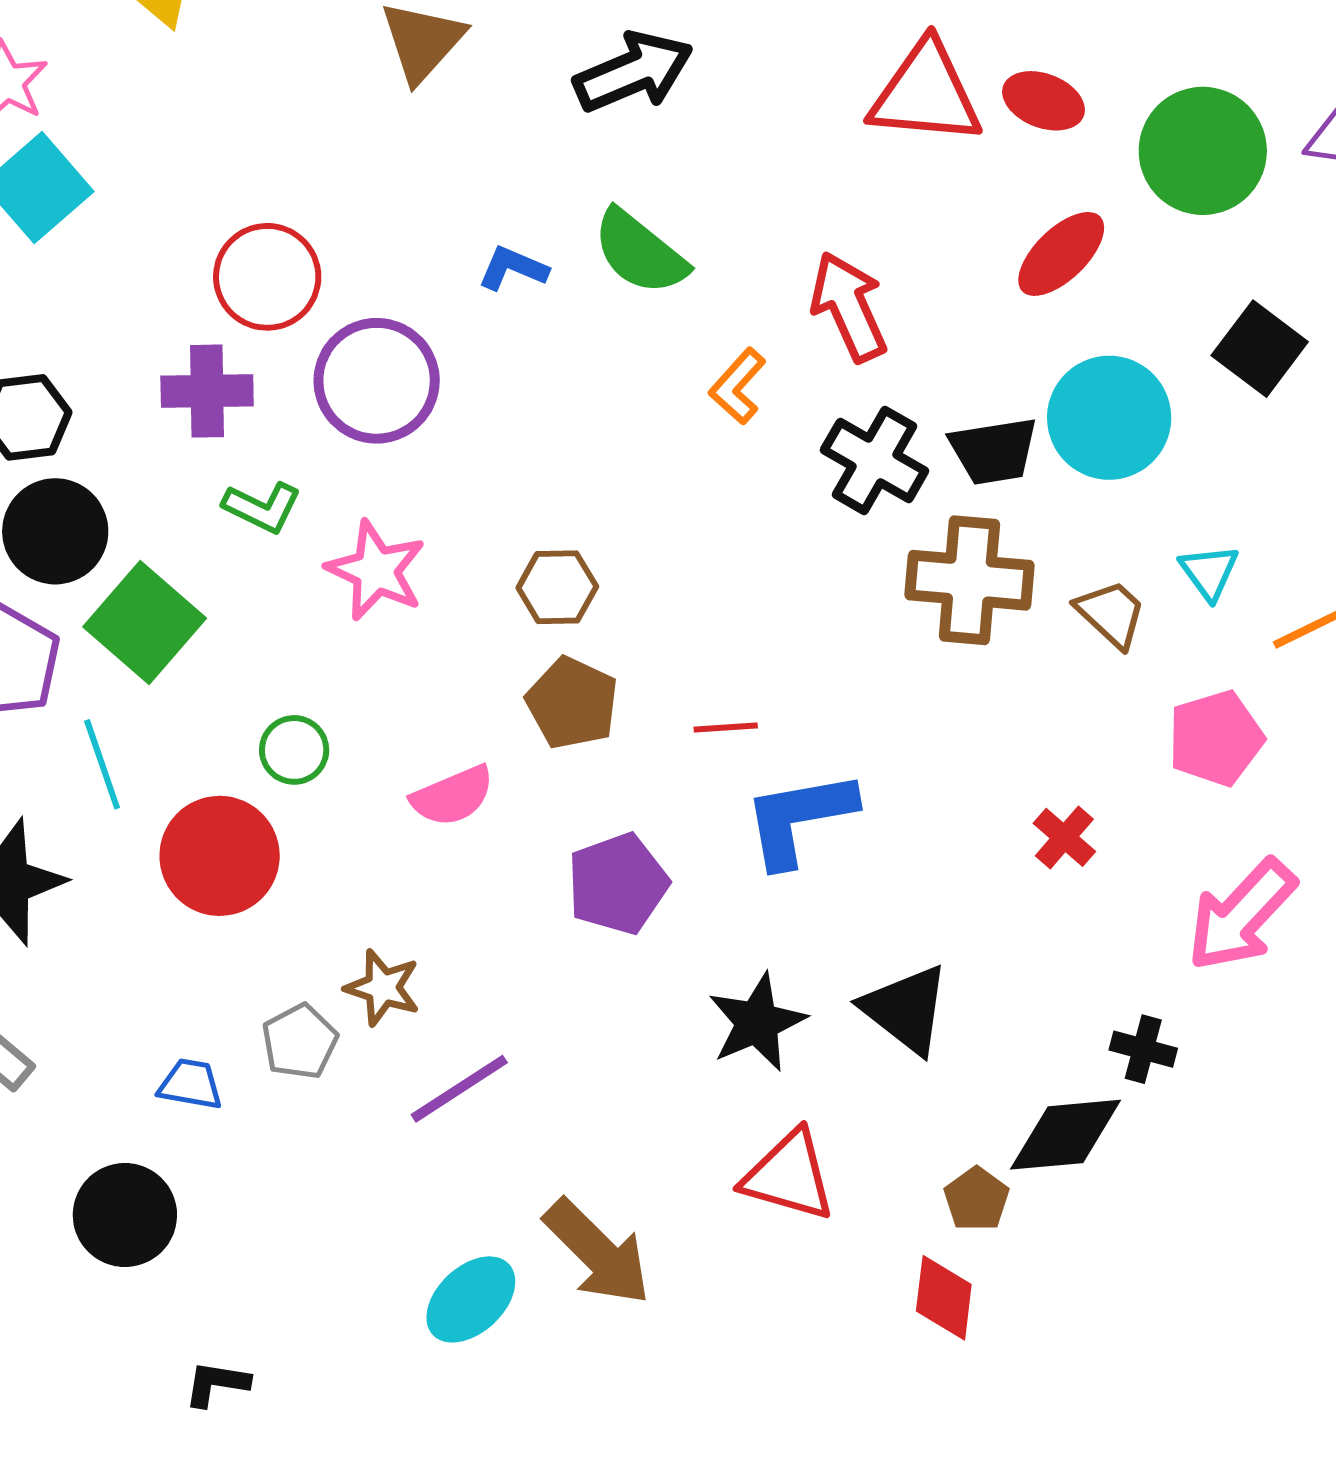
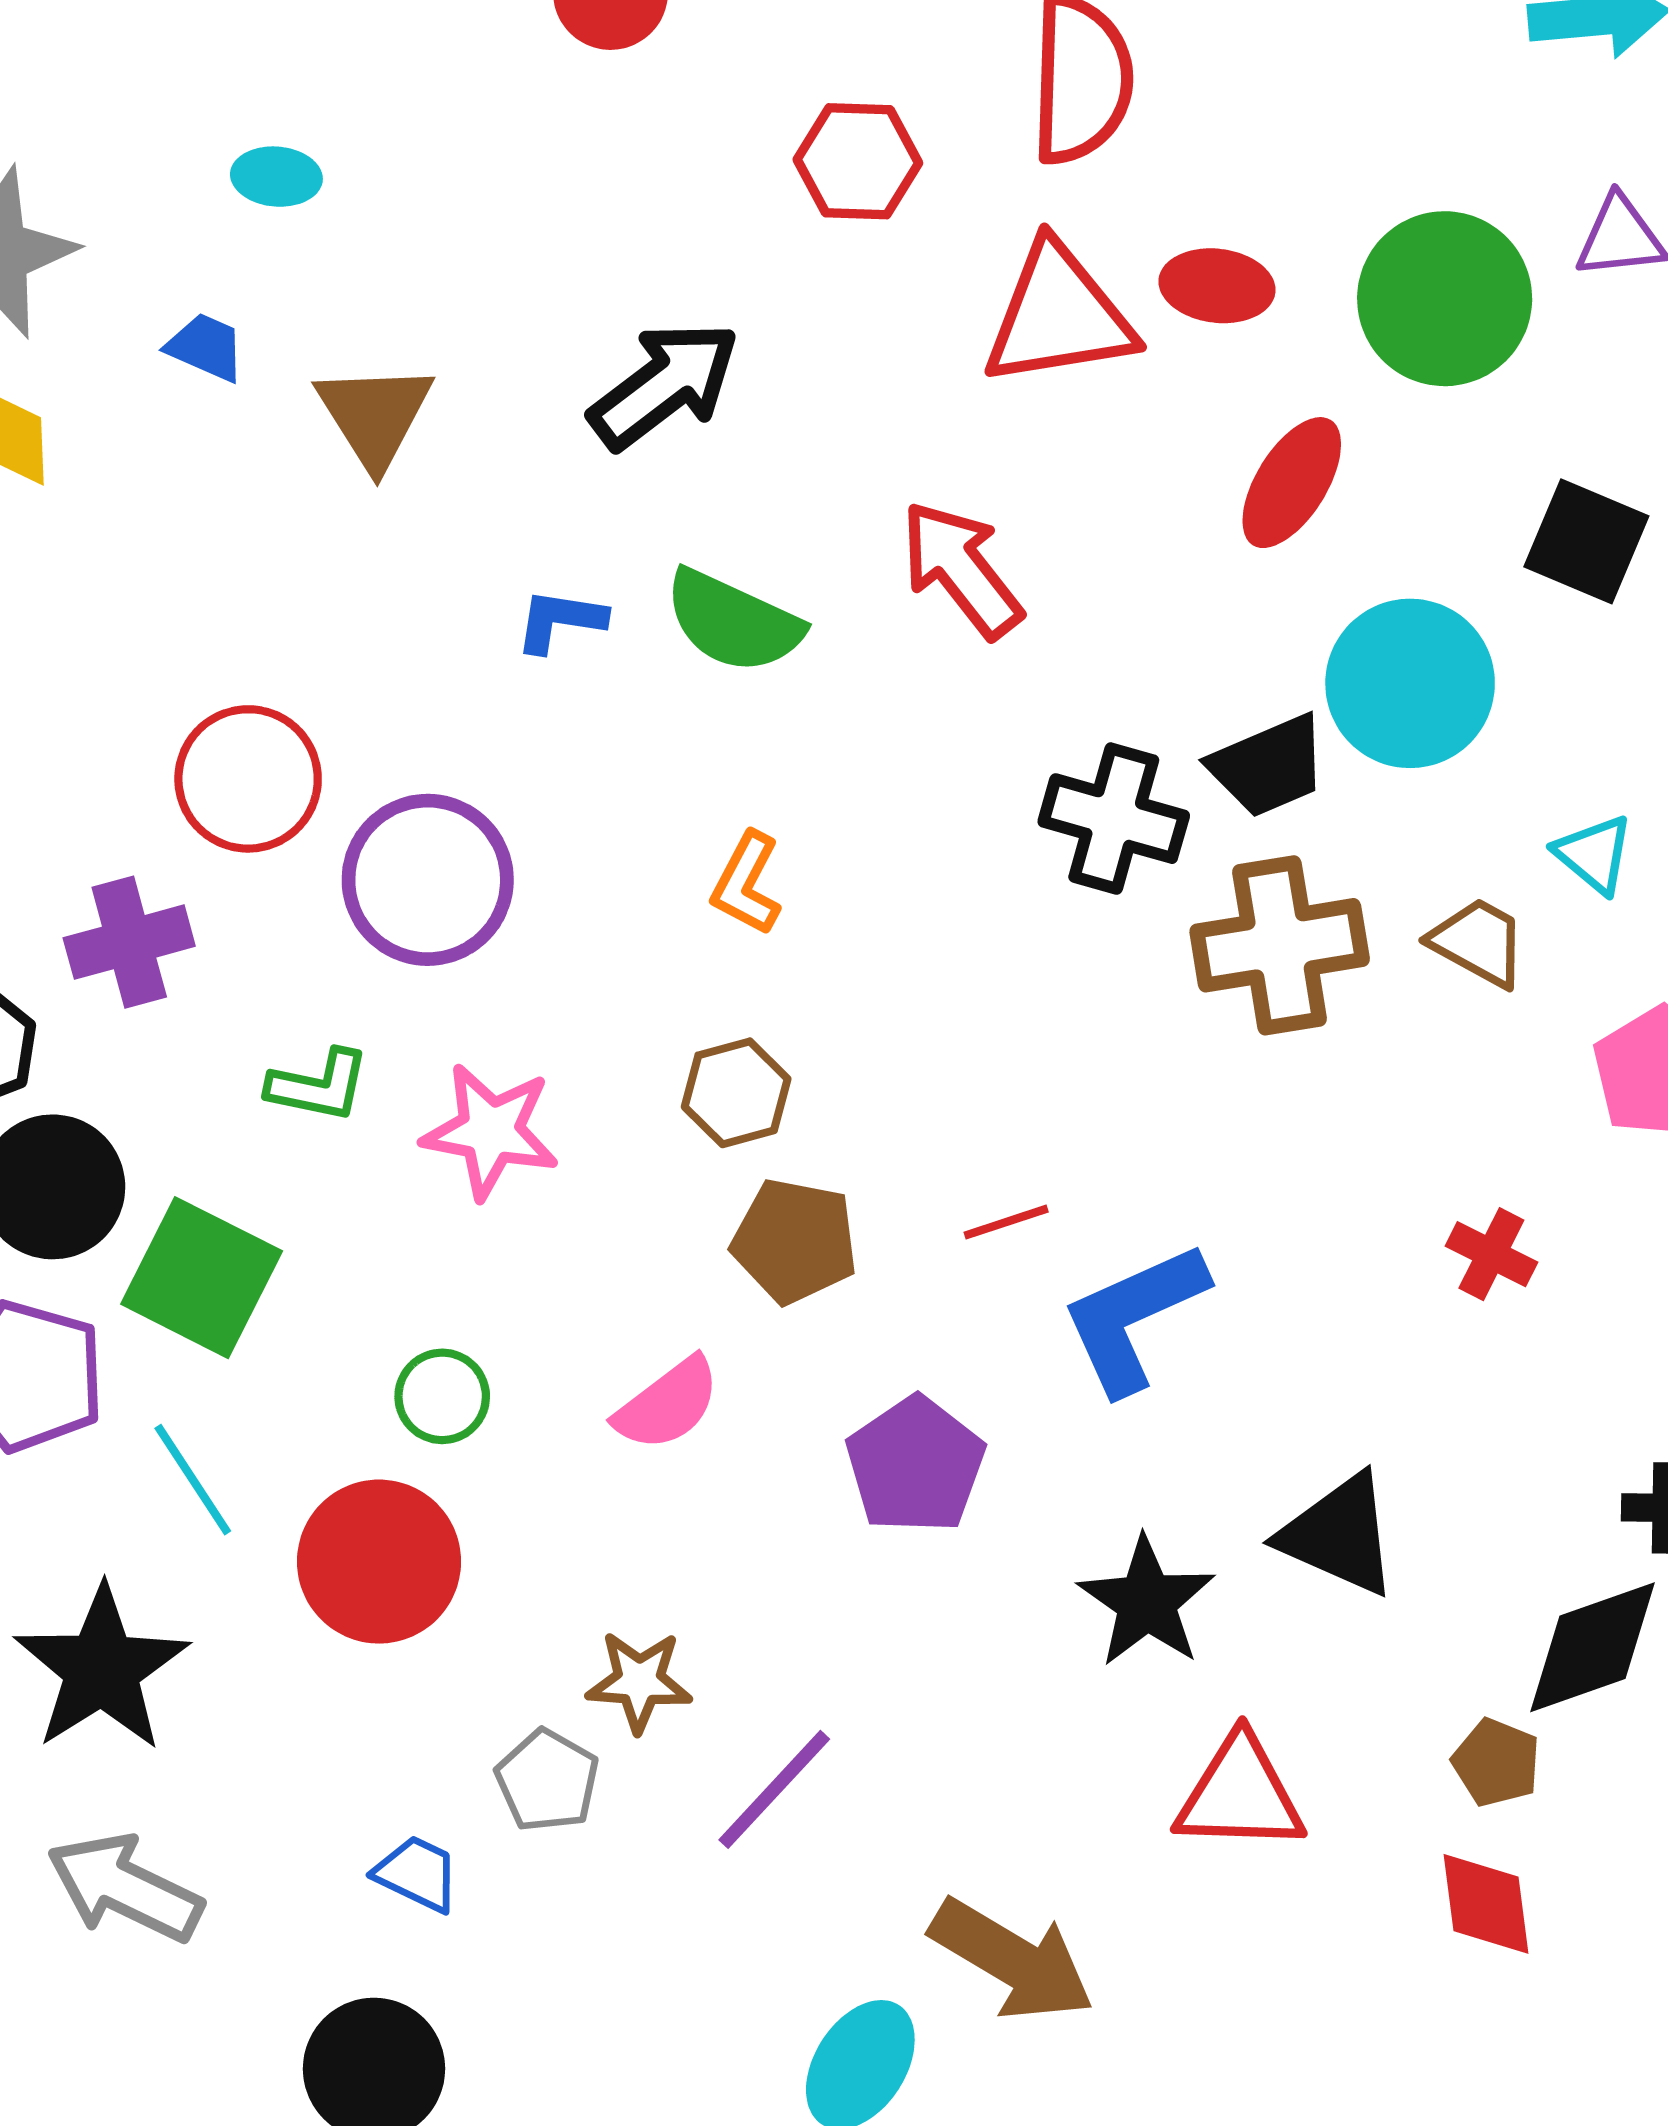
blue L-shape: (513, 268) -> (560, 620), moved
red arrow: (849, 307) -> (961, 569), moved
orange L-shape: (737, 386) -> (747, 884), moved
purple cross: (207, 391) -> (129, 942), moved
blue trapezoid: (191, 1084) -> (417, 1874), turned 30

